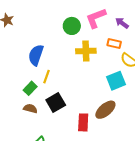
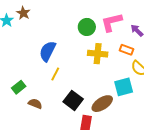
green rectangle: (30, 88) -> (19, 87), moved
black square: (56, 102) -> (73, 100), moved, turned -30
brown ellipse: (105, 110) -> (102, 104), moved

